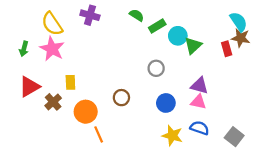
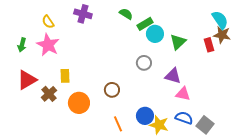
yellow semicircle: (52, 24) -> (48, 22), size x0.6
cyan circle: (178, 36) -> (155, 34), moved
purple triangle: (199, 86) -> (173, 76), moved
blue circle: (166, 103) -> (145, 116), moved
orange line: (99, 134) -> (118, 124), moved
gray square: (234, 137) -> (205, 125), moved

